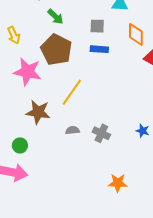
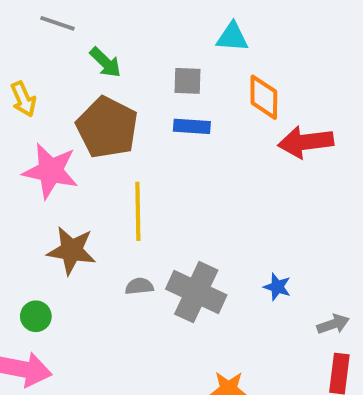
yellow line: (72, 92) -> (138, 211), turned -36
gray cross: (101, 133) -> (196, 292), size x1.6

